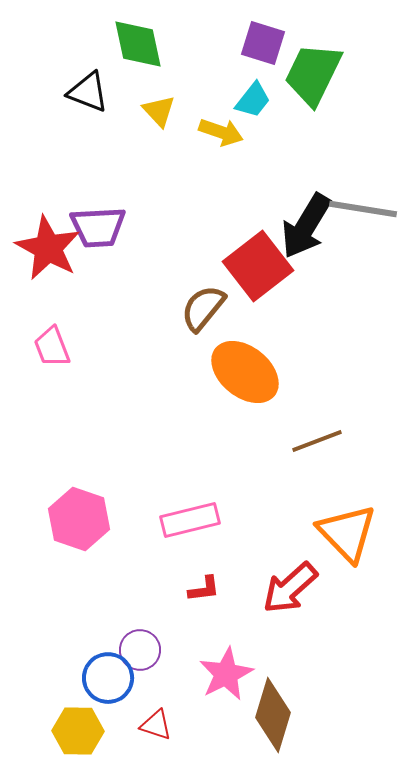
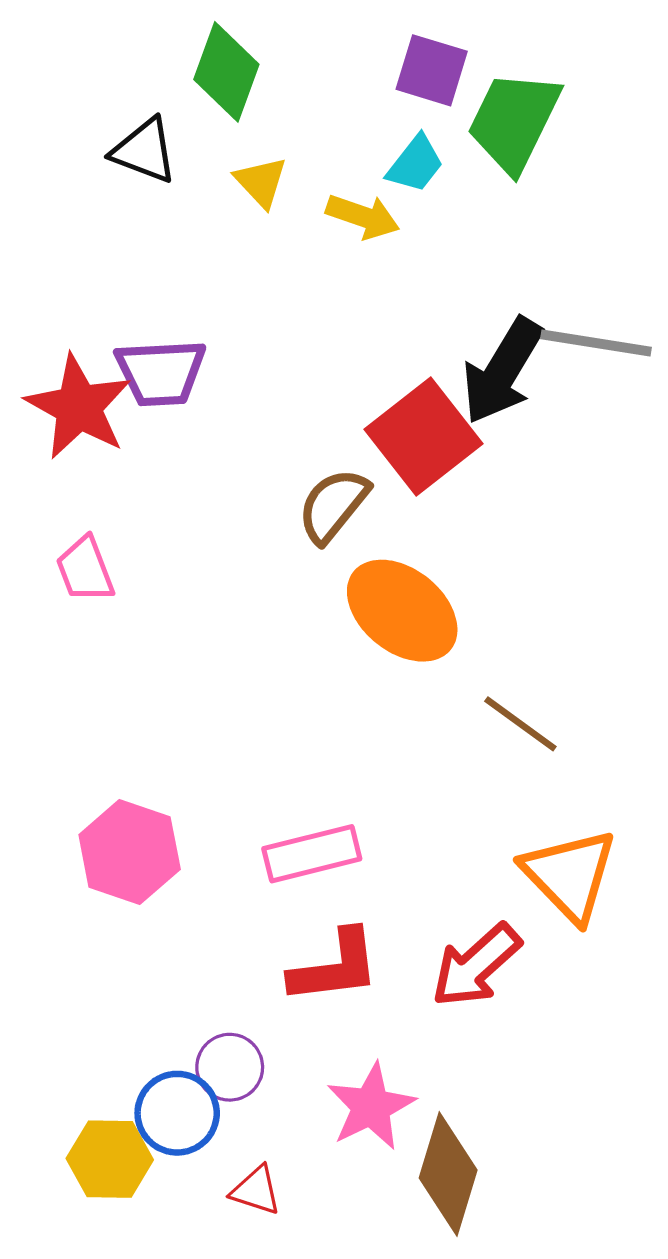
green diamond: (138, 44) -> (226, 72), turned 32
brown line: (317, 441) -> (520, 724), turned 57
red L-shape: (204, 589) -> (335, 967), size x1.8
yellow hexagon: (78, 731) -> (110, 1159), moved

